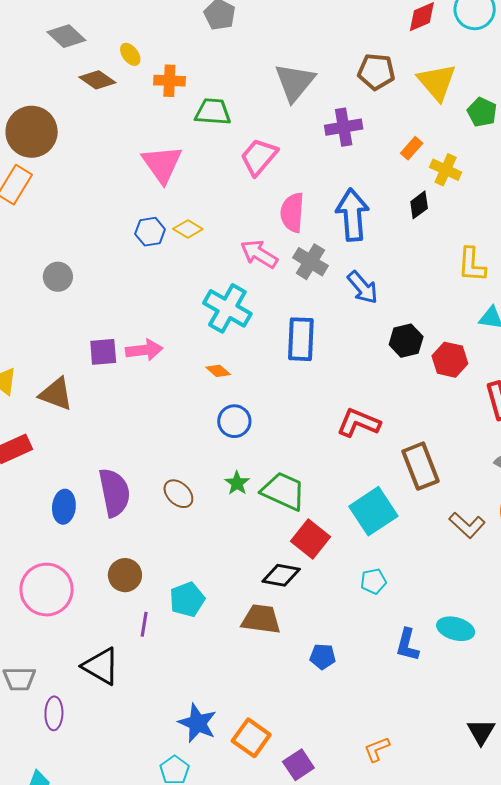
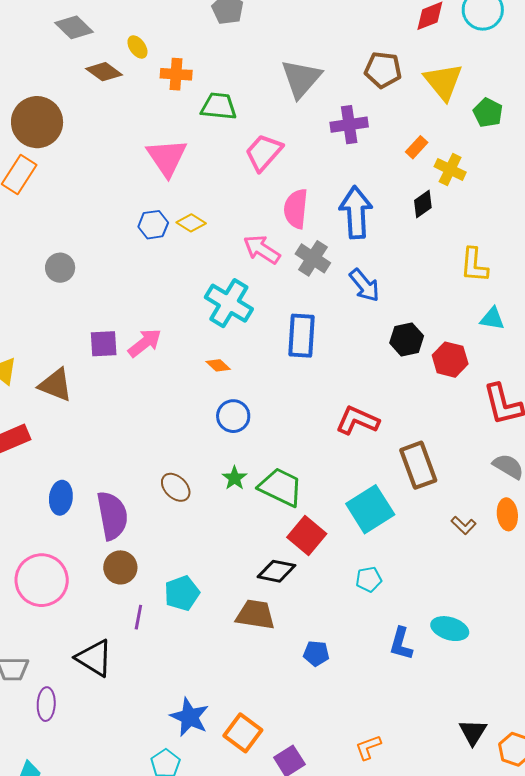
pink arrow: (144, 350) -> (145, 343), turned -33
purple semicircle: (114, 492) -> (112, 516), moved
brown L-shape: (467, 525) -> (464, 525), size x0.7

